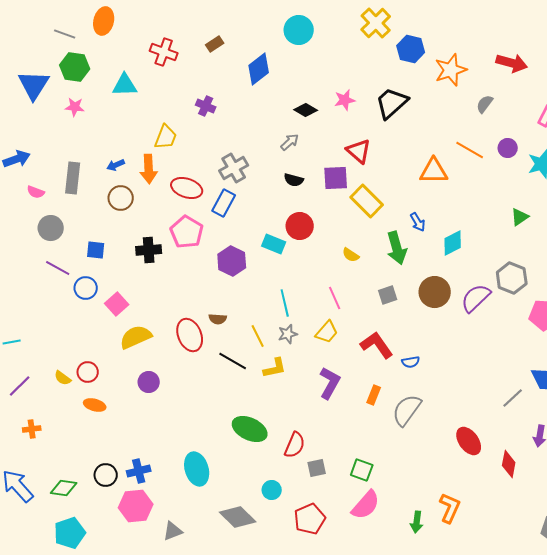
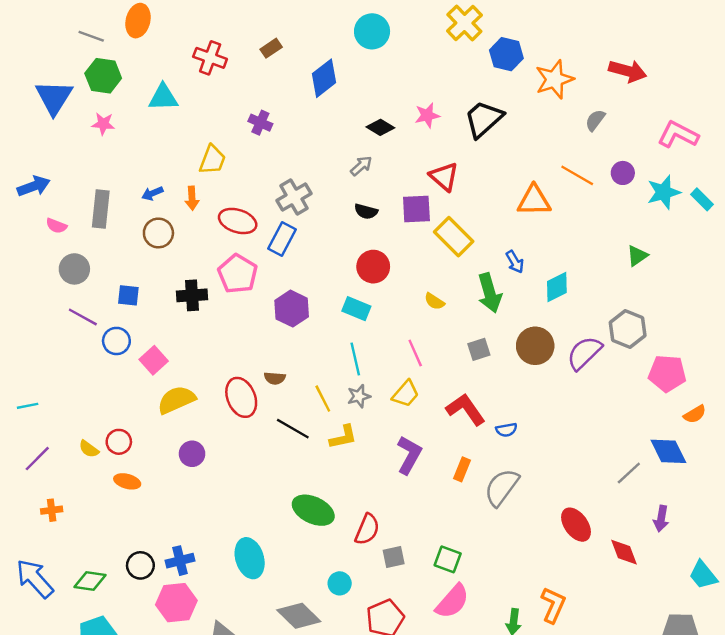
orange arrow: (149, 169) -> (192, 198), size x0.7
cyan rectangle: (274, 244) -> (356, 309), moved
red diamond: (509, 464) -> (624, 552), turned -32

